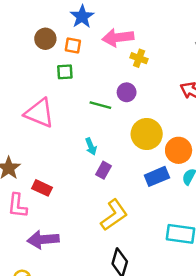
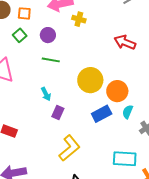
green square: (65, 72) -> (20, 35), turned -32
purple circle: (127, 92) -> (48, 35), moved

